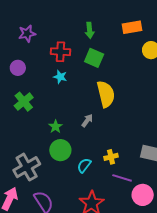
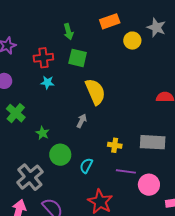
green star: (56, 127) -> (42, 133), moved
yellow cross: (111, 157) -> (115, 145), moved, turned 32

